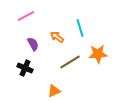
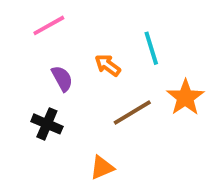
orange star: (98, 54) -> (185, 97), turned -30

